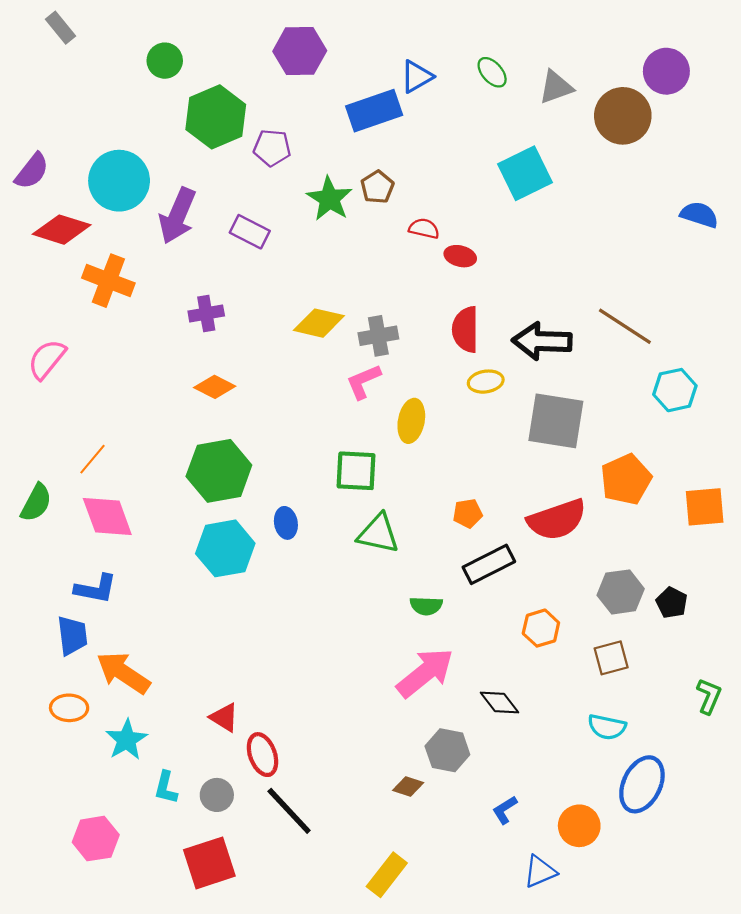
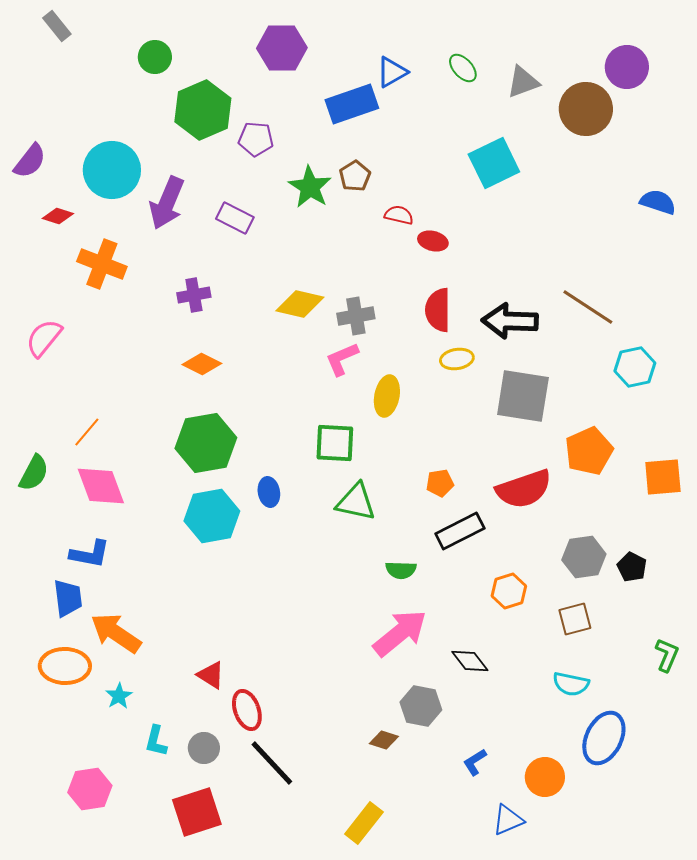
red diamond: (62, 230) -> (58, 216), size x0.6
orange ellipse: (69, 708) -> (65, 666), size x1.4
cyan star: (126, 740) -> (119, 696), size x0.7

